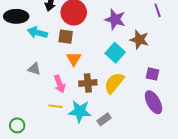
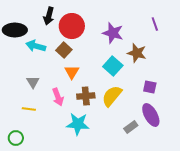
brown square: (66, 37) -> (64, 50), turned 35
gray triangle: (34, 69) -> (33, 82), turned 40
yellow line: (56, 106) -> (29, 109), moved
gray rectangle: (104, 119) -> (131, 127), moved

